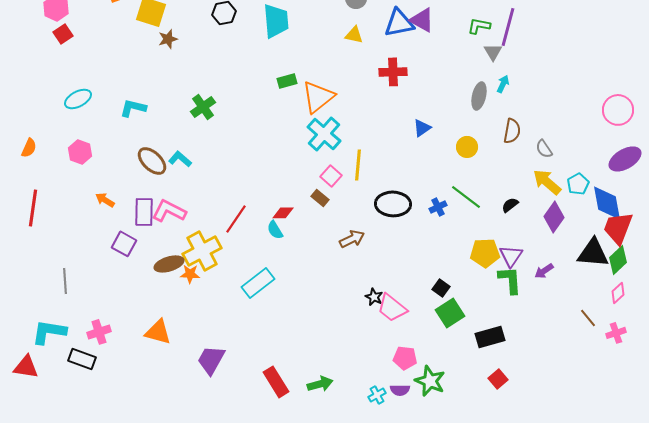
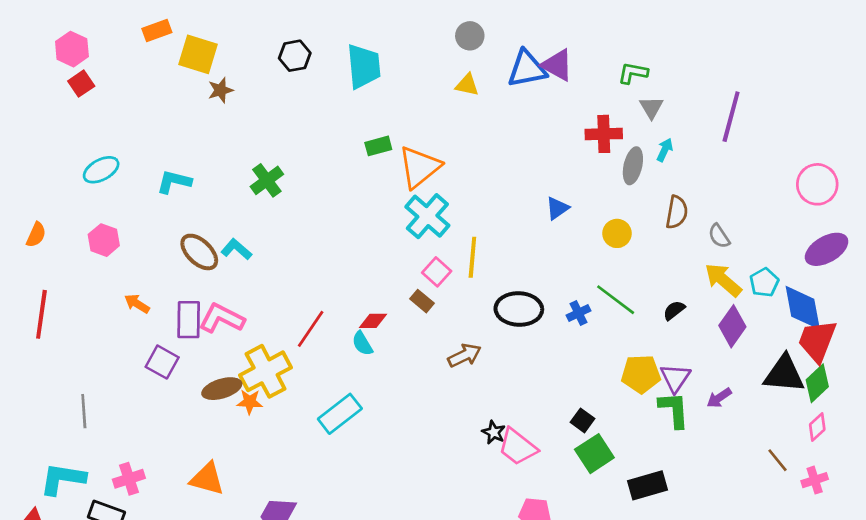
purple line: (508, 27) -> (731, 117), moved
red cross: (393, 72) -> (604, 134), moved

